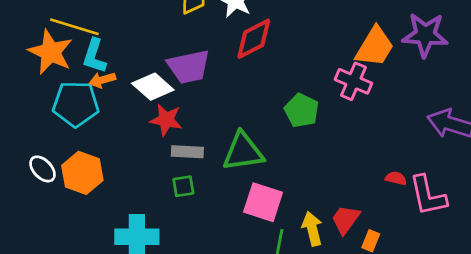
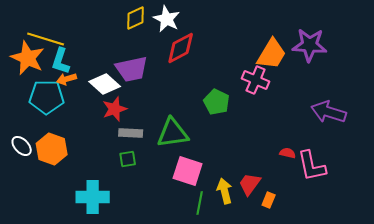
red star: (166, 120) -> (115, 109), turned -30

